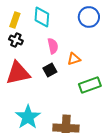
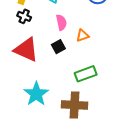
red triangle: (18, 73) -> (26, 50), turned 36
green rectangle: (90, 85) -> (86, 74), moved

